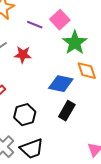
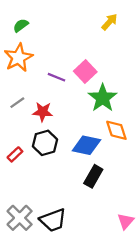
black hexagon: (25, 115) -> (45, 143), moved

